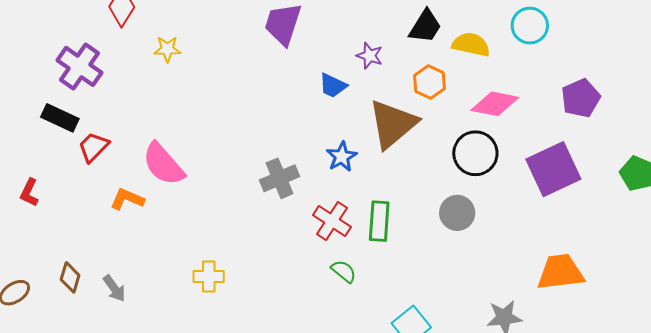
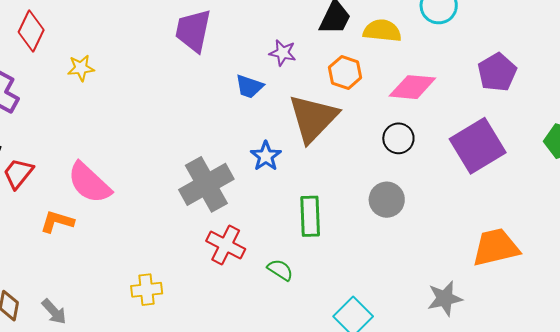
black circle: (475, 153) -> (398, 138), size x0.7
gray cross: (280, 178) -> (206, 184), size x1.4
red cross: (332, 221) -> (226, 245), moved

